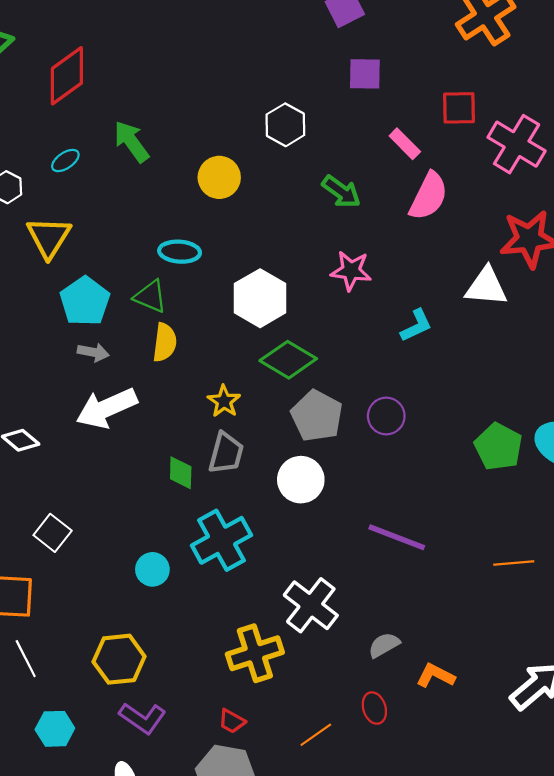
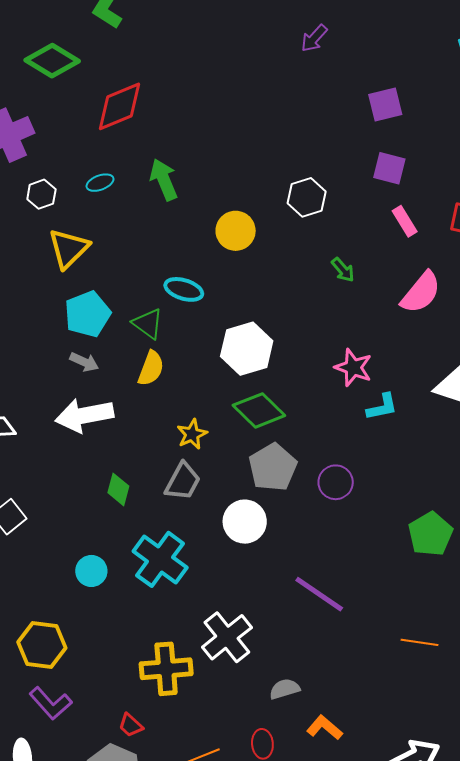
pink rectangle: (405, 144) -> (405, 221), moved
green arrow: (341, 192) -> (343, 270), size x0.7
pink star: (351, 271) -> (353, 368), moved
green diamond: (181, 473) -> (118, 489), moved
cyan cross: (222, 540) -> (160, 559), turned -38

